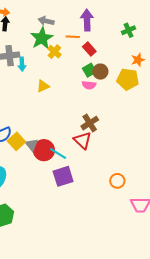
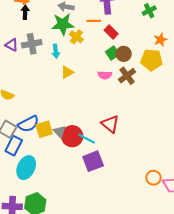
green star: (42, 38) -> (63, 24), turned 30
cyan arrow: (22, 64) -> (56, 51), moved
pink semicircle: (89, 85) -> (105, 75), moved
brown cross: (90, 123) -> (127, 76), moved
yellow square: (16, 141) -> (44, 129), turned 30
orange circle: (117, 181) -> (153, 178), moved

